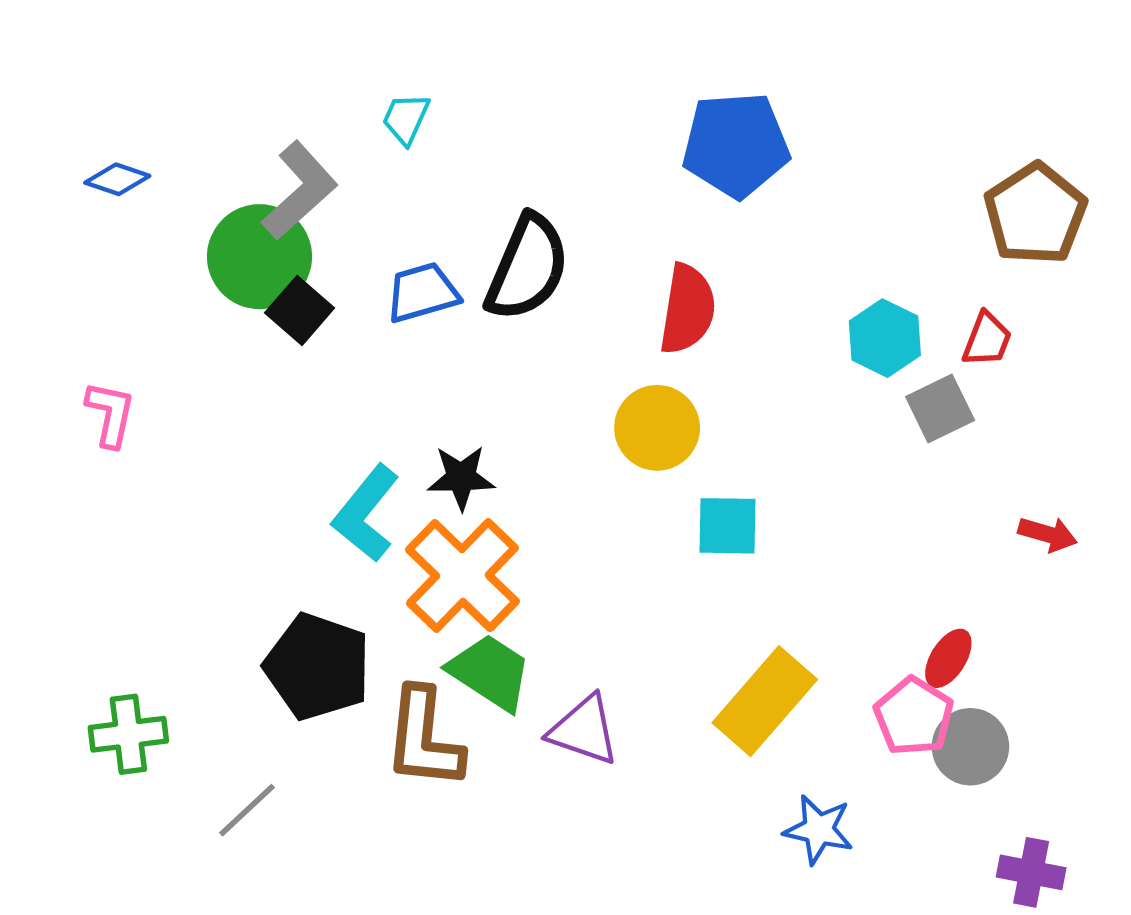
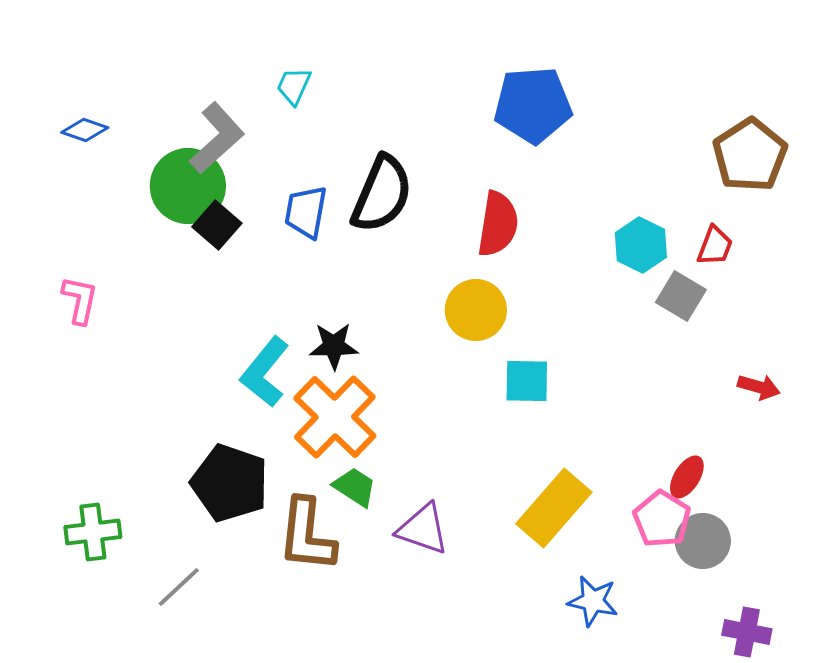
blue trapezoid: (422, 293) -> (306, 212), turned -64
gray square: (940, 408) -> (681, 296), turned -33
green trapezoid: (490, 672) -> (355, 487), size x0.7

